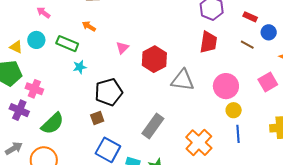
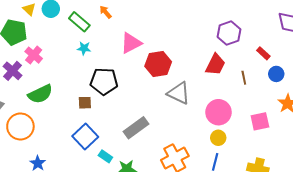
brown line: (247, 45) -> (244, 78), moved, turned 32
pink triangle: (122, 48) -> (131, 43), size x1.6

